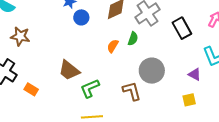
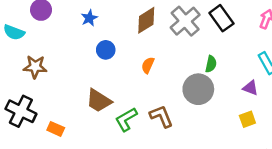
blue circle: (81, 17) -> (106, 50), moved
black rectangle: (182, 28) -> (221, 18), moved
green semicircle: (133, 39) -> (211, 64), moved
brown L-shape: (132, 91) -> (161, 116), moved

